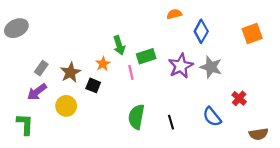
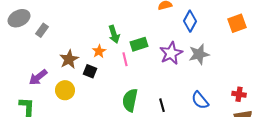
gray star: (211, 67) -> (199, 54), turned -30
gray rectangle: (41, 68) -> (42, 30), moved
red cross: (239, 98) -> (239, 94), moved, turned -32

